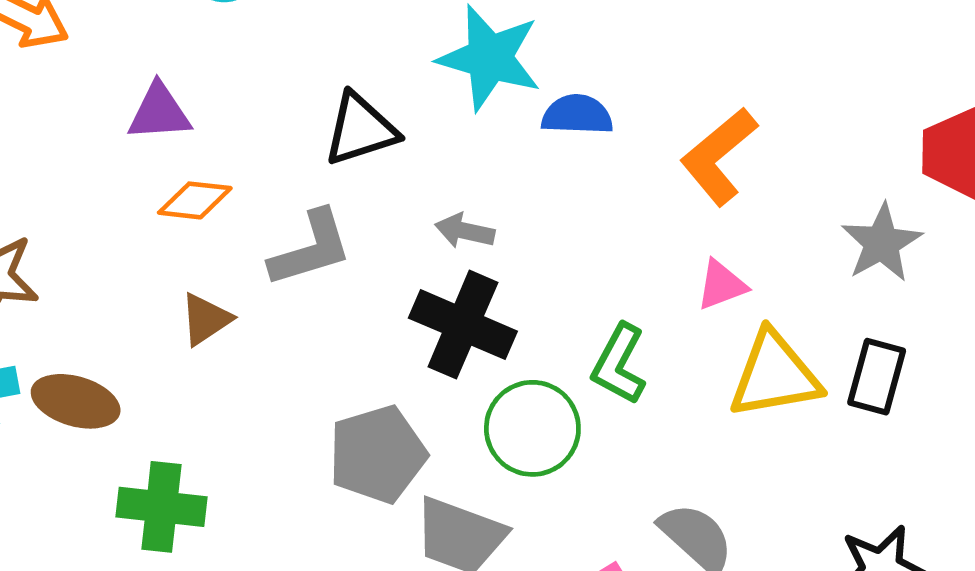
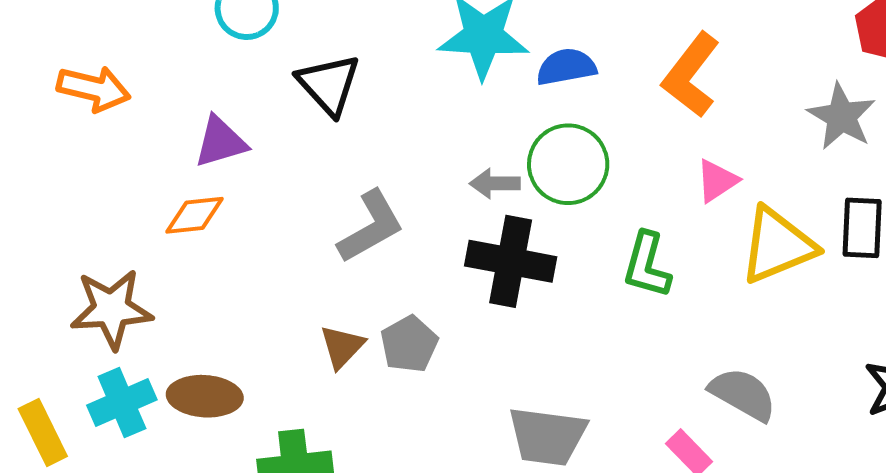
black triangle: (361, 129) -> (329, 84), moved, turned -42
orange diamond: (195, 200) -> (194, 215), moved
brown triangle: (206, 319) -> (342, 347), moved
green circle: (532, 428) -> (568, 164), moved
gray pentagon: (378, 454) -> (409, 344), moved, size x0.7

